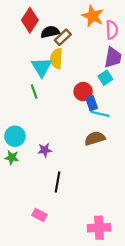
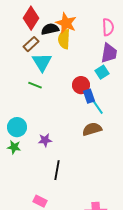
orange star: (93, 16) -> (66, 23), moved
brown rectangle: (63, 37) -> (31, 44), moved
yellow semicircle: (56, 59) -> (64, 39), moved
green line: (34, 92) -> (35, 85), turned -48
cyan line: (100, 114) -> (97, 106), turned 42

